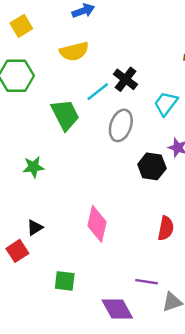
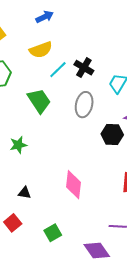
cyan line: (98, 92) -> (58, 70), moved
black triangle: (35, 228) -> (25, 193), turned 48
red square: (17, 251) -> (13, 223), moved
green square: (65, 281) -> (53, 233), turned -30

